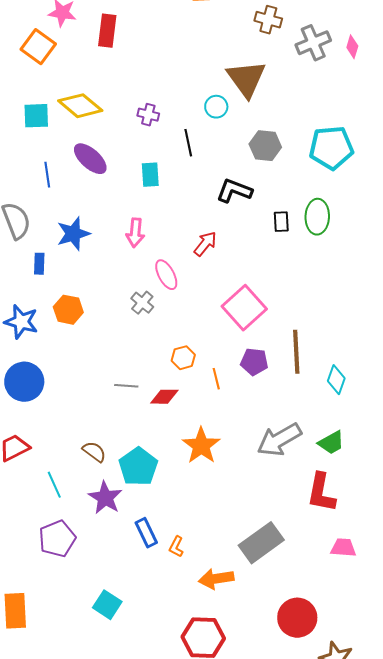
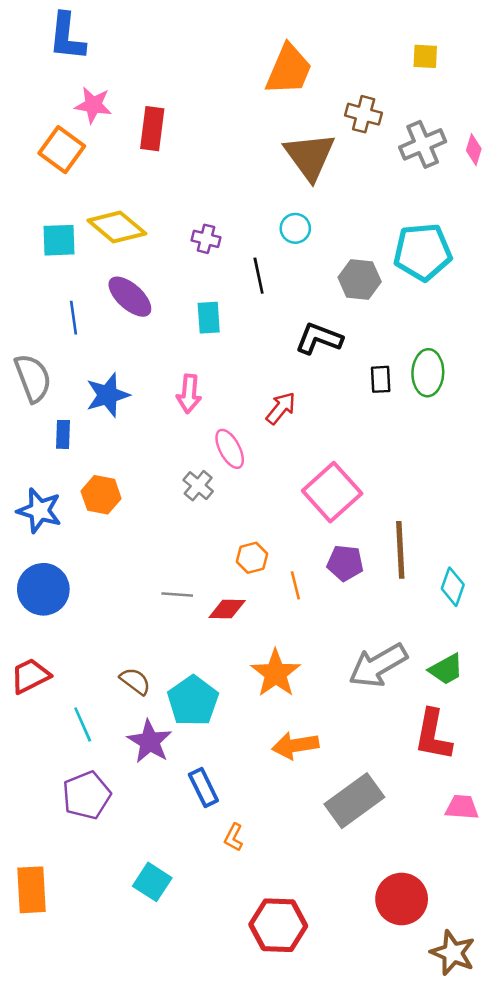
brown triangle: (246, 79) -> (310, 156), moved
cyan pentagon: (331, 148) -> (423, 252), moved
orange L-shape: (176, 547) -> (234, 837), moved
orange arrow: (216, 579) -> (295, 745), moved

